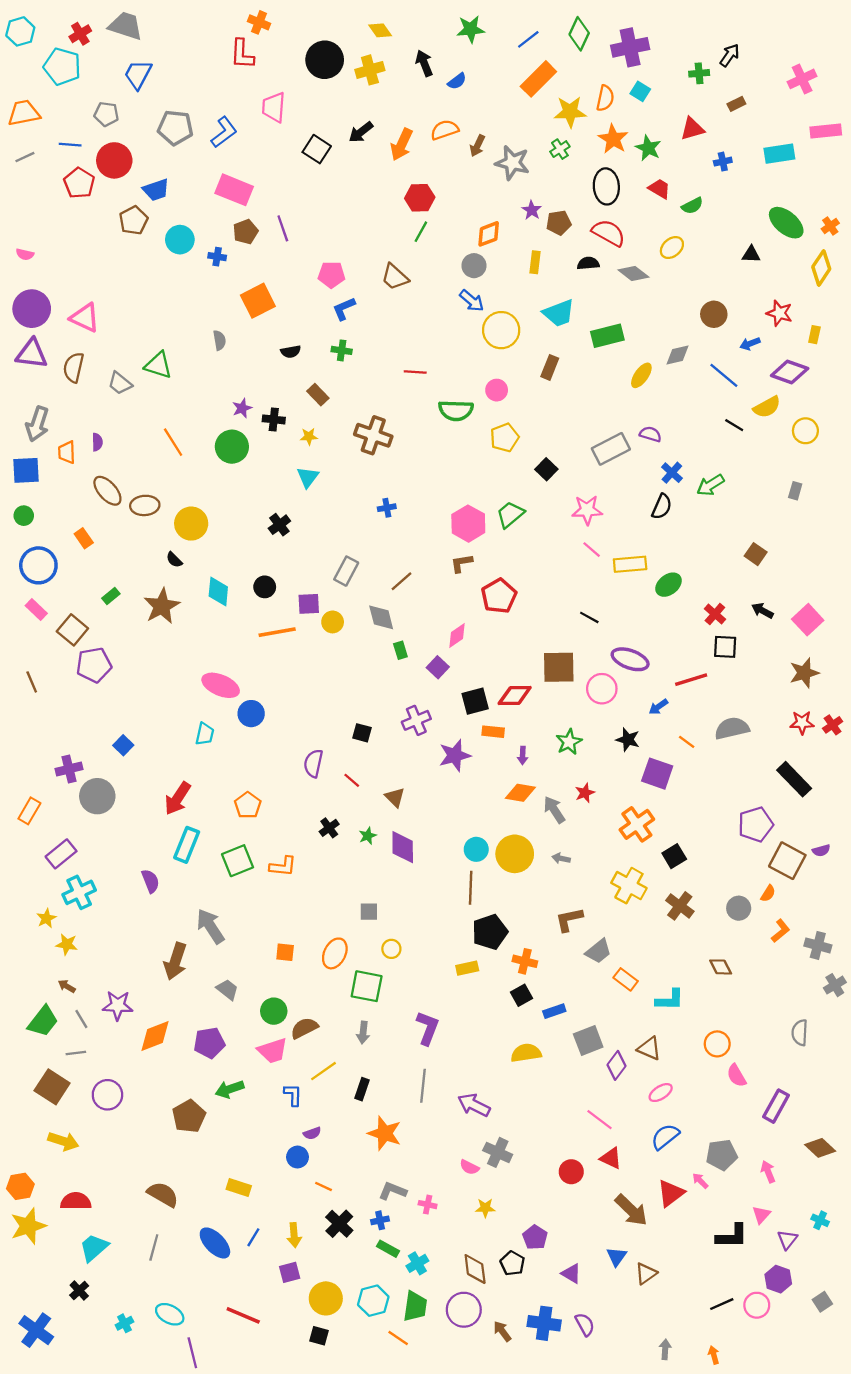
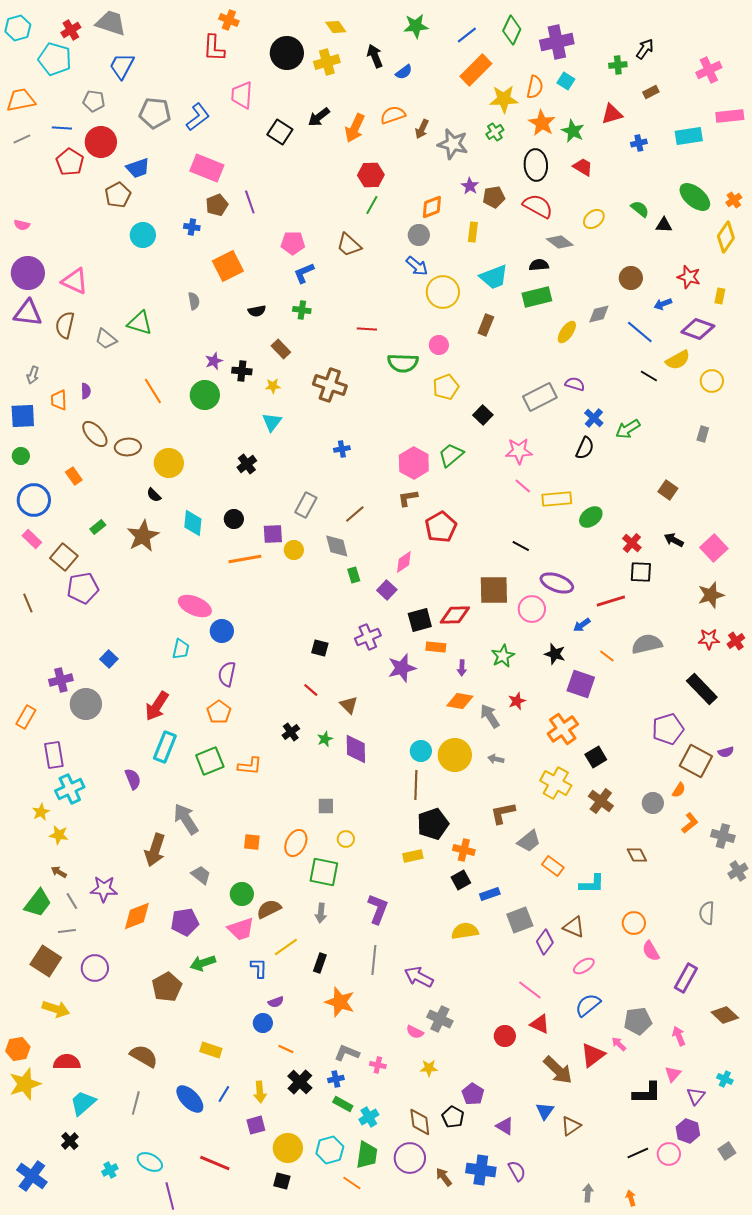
green semicircle: (692, 206) -> (640, 209), moved, turned -114
cyan circle: (180, 240) -> (143, 235), moved
black semicircle: (588, 263) -> (539, 265), moved
gray arrow: (37, 424) -> (33, 375), size x0.6
purple semicircle: (313, 763) -> (227, 674), moved
purple rectangle: (61, 854) -> (54, 755), turned -60

